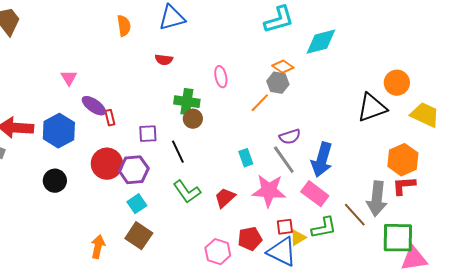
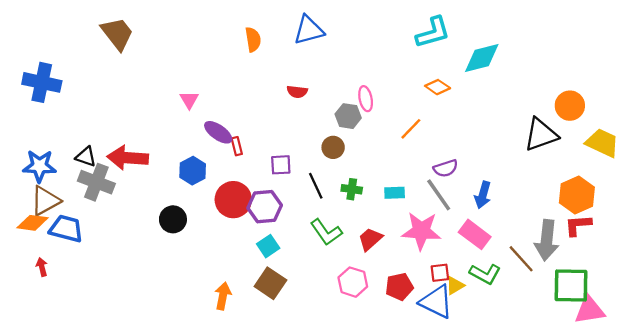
red semicircle: (164, 60) -> (297, 92), moved
gray hexagon: (278, 83) -> (348, 116), moved
green cross: (187, 102) -> (352, 189), moved, size x0.7
blue hexagon: (59, 131) -> (193, 171), moved, size x0.7
cyan rectangle: (246, 158) -> (395, 193), turned -72
blue arrow: (322, 160) -> (483, 195), size x0.7
green L-shape: (324, 228) -> (485, 274), turned 40
pink hexagon: (218, 252) -> (353, 282), moved

